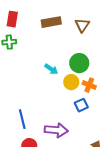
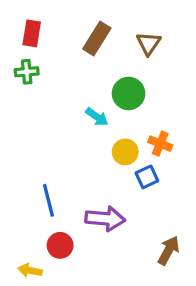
brown rectangle: (51, 22) -> (97, 38), turned -48
green circle: (79, 63) -> (129, 93), moved
yellow circle: (71, 82) -> (125, 152), moved

